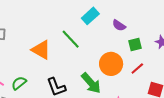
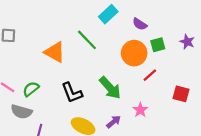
orange circle: (111, 64) -> (134, 53), moved
red line: (137, 68) -> (150, 75), moved

